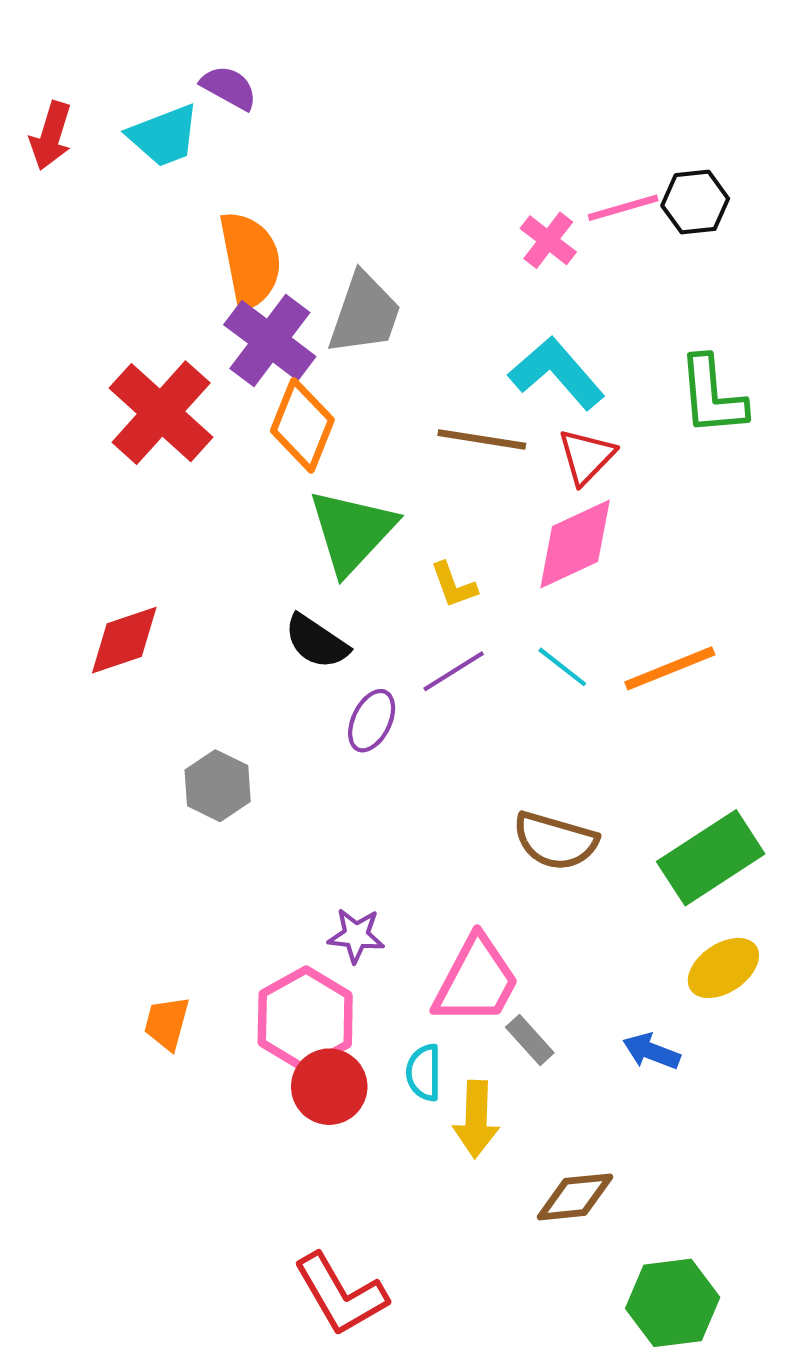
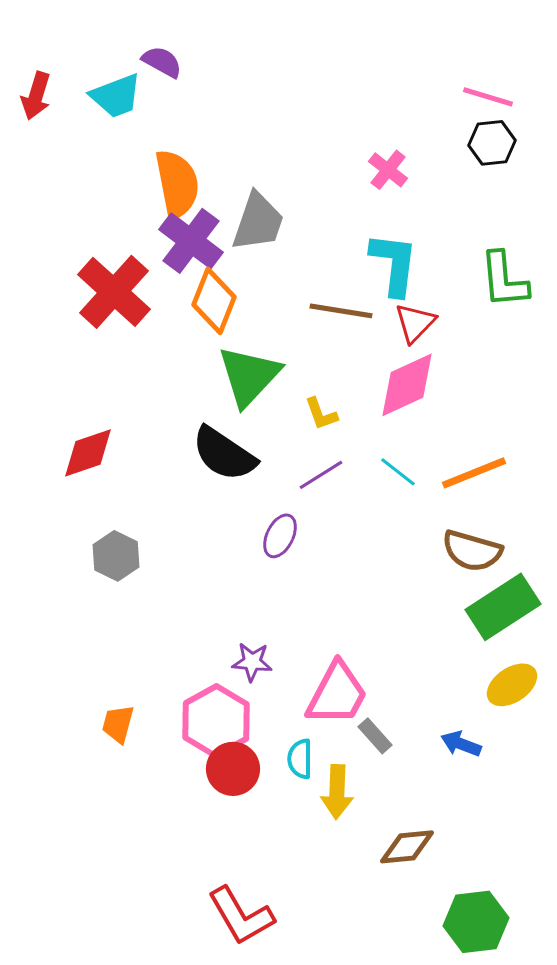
pink line: (623, 208) -> (488, 97), moved, turned 33
cyan L-shape: (557, 373) -> (394, 264), turned 48
black semicircle: (316, 642) -> (224, 454), size x1.4
purple ellipse: (372, 721) -> (280, 536), moved
gray hexagon: (218, 786) -> (116, 556), moved
brown semicircle: (555, 841) -> (472, 551), moved

